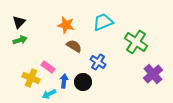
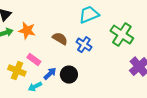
orange star: (66, 25) -> (27, 31), moved
blue cross: (98, 62) -> (84, 45), moved
blue arrow: (64, 81) -> (50, 74), turned 40

